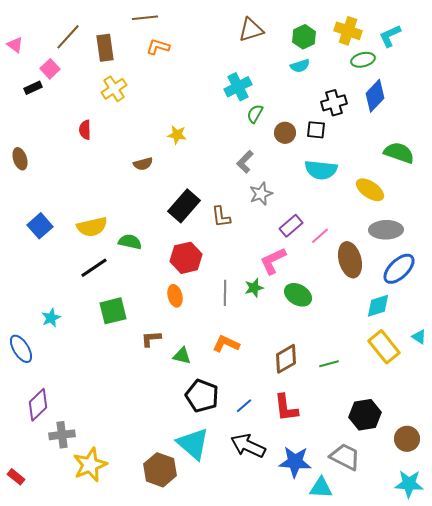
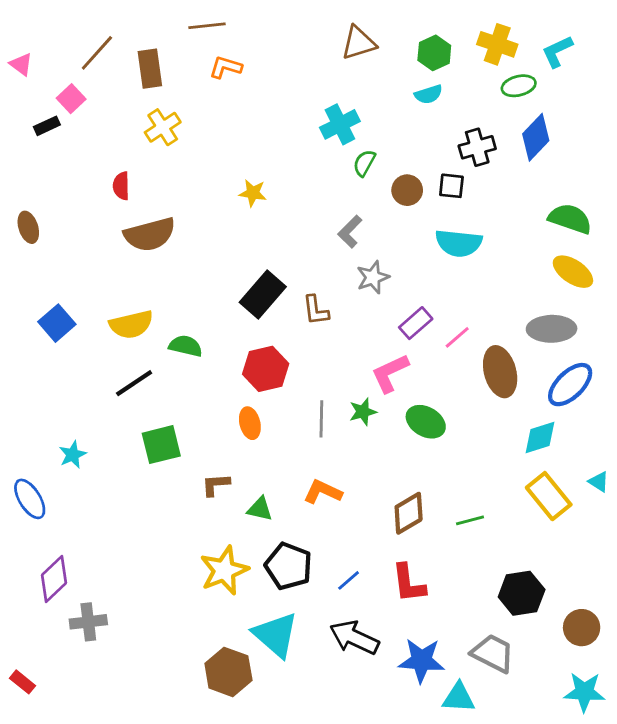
brown semicircle: (143, 164) -> (150, 234), moved, size x1.8
yellow ellipse: (370, 190) -> (573, 272), moved
yellow star: (90, 465) -> (224, 570), moved

